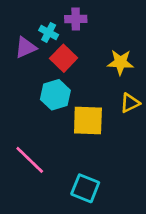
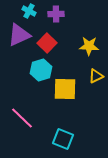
cyan cross: (49, 32) -> (29, 11), moved
purple triangle: (26, 47) -> (19, 35), size x1.4

